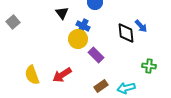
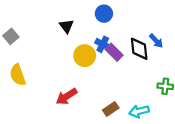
blue cross: (83, 26) -> (103, 44), moved
purple rectangle: (96, 55) -> (114, 52), moved
yellow semicircle: (32, 75) -> (18, 75), moved

